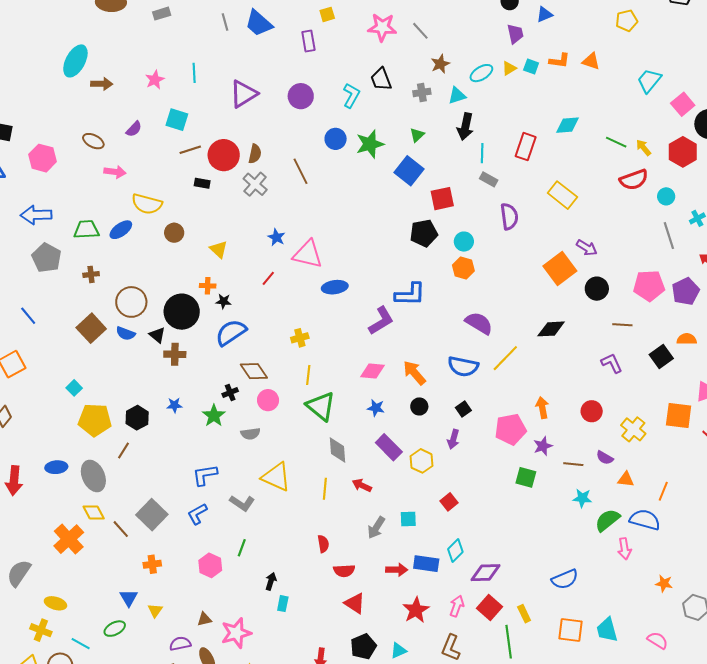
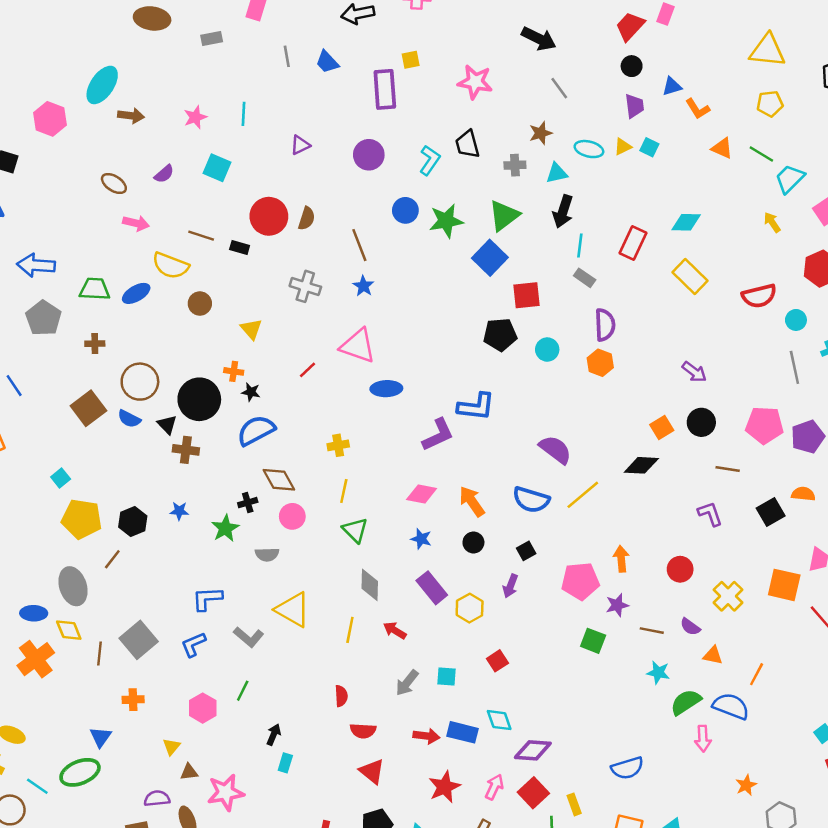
blue trapezoid: (259, 23) -> (327, 62), size x0.7
gray line: (420, 31) -> (559, 88), moved
purple rectangle: (308, 41) -> (385, 89), size x1.5
orange L-shape: (559, 61) -> (698, 109), moved, turned 45
cyan ellipse: (481, 73) -> (589, 149), turned 40
purple triangle: (244, 94) -> (300, 145), size x0.6
green triangle: (417, 135) -> (504, 216), size x1.8
green line: (616, 142) -> (761, 154), moved
yellow arrow: (643, 148) -> (772, 222), moved
brown line: (190, 150) -> (201, 236), moved, turned 30
pink hexagon: (42, 158) -> (50, 119), moved
gray cross: (255, 184) -> (305, 286), moved, turned -30
yellow rectangle: (562, 195) -> (690, 277), moved
blue star: (276, 237) -> (363, 286), moved
orange hexagon: (463, 268) -> (600, 363), moved
orange square: (560, 269) -> (662, 428), moved, size x0.6
green triangle: (321, 406) -> (355, 530), size x0.7
blue ellipse: (56, 467) -> (34, 613), moved
brown line: (121, 529) -> (100, 653), turned 42
cyan diamond: (455, 550) -> (499, 720), turned -70
orange star: (664, 583) -> (746, 785), turned 30
yellow triangle: (155, 610) -> (171, 747), moved
green ellipse: (115, 629) -> (80, 772), size x1.5

